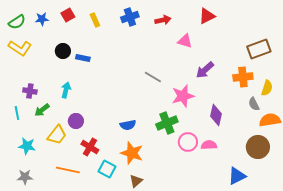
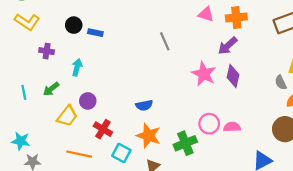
gray line: (153, 77) -> (165, 41), moved, turned 36
orange cross: (243, 77) -> (236, 17), moved
purple cross: (30, 91) -> (47, 51), moved
pink star: (183, 96) -> (204, 74), turned -30
purple diamond: (216, 115) -> (233, 76), moved
green cross: (167, 123) -> (185, 143), moved
cyan star: (27, 146) -> (21, 141), moved

